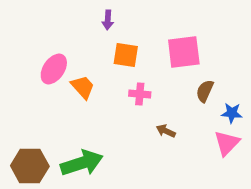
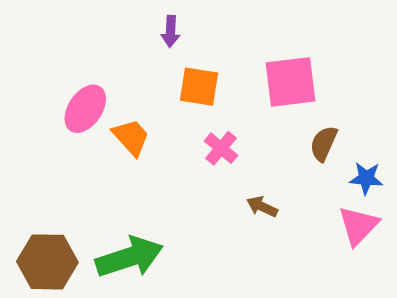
pink cross: (140, 94) -> (221, 148), turned 35

